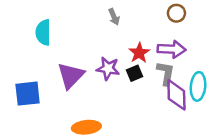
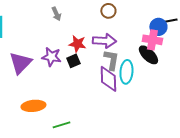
red star: (139, 53) -> (77, 44), turned -30
gray L-shape: (166, 73) -> (111, 60), moved

